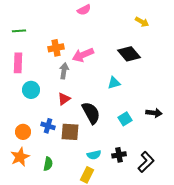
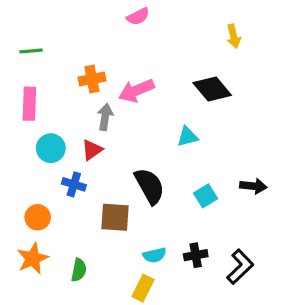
yellow arrow: (142, 22) -> (234, 36), turned 48
red triangle: (64, 99) -> (92, 150), moved
blue cross: (48, 126) -> (74, 184), moved

